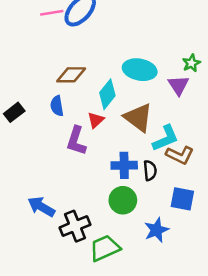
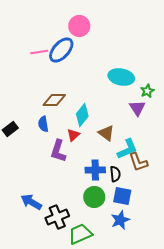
cyan ellipse: (140, 70) -> (121, 77), moved
brown triangle: (138, 117) -> (106, 133), size x0.7
brown L-shape: (180, 155) -> (138, 162), turned 45
blue square: (182, 199) -> (122, 196), moved

